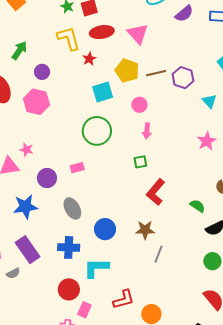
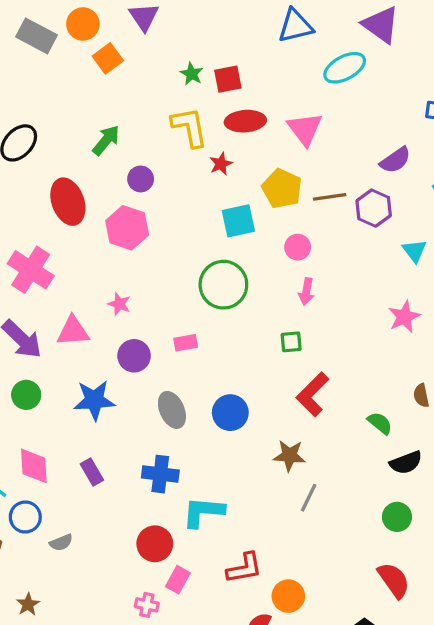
purple semicircle: (184, 14) -> (395, 160), moved
pink star: (27, 150) -> (119, 304), moved
blue circle: (105, 229) -> (230, 413), moved
purple rectangle: (28, 250) -> (92, 472), size x0.6
gray semicircle: (13, 273) -> (61, 542), moved

